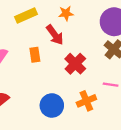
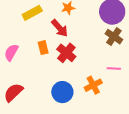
red cross: (75, 64) -> (66, 53), moved

